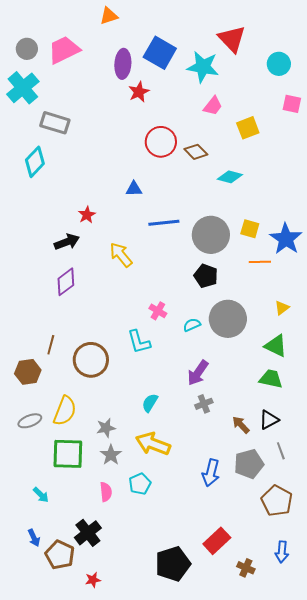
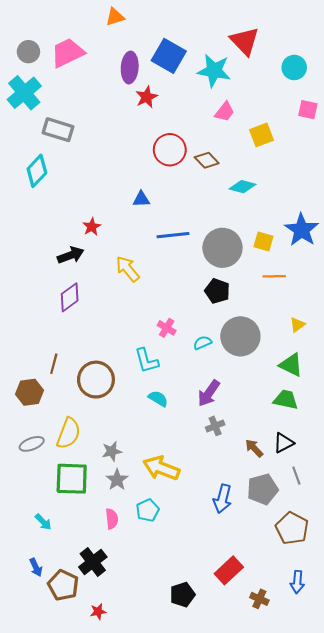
blue star: (286, 239) -> (302, 230), moved
cyan semicircle: (150, 403) -> (158, 399), moved, turned 90
black pentagon: (173, 564) -> (182, 595), size x0.7

